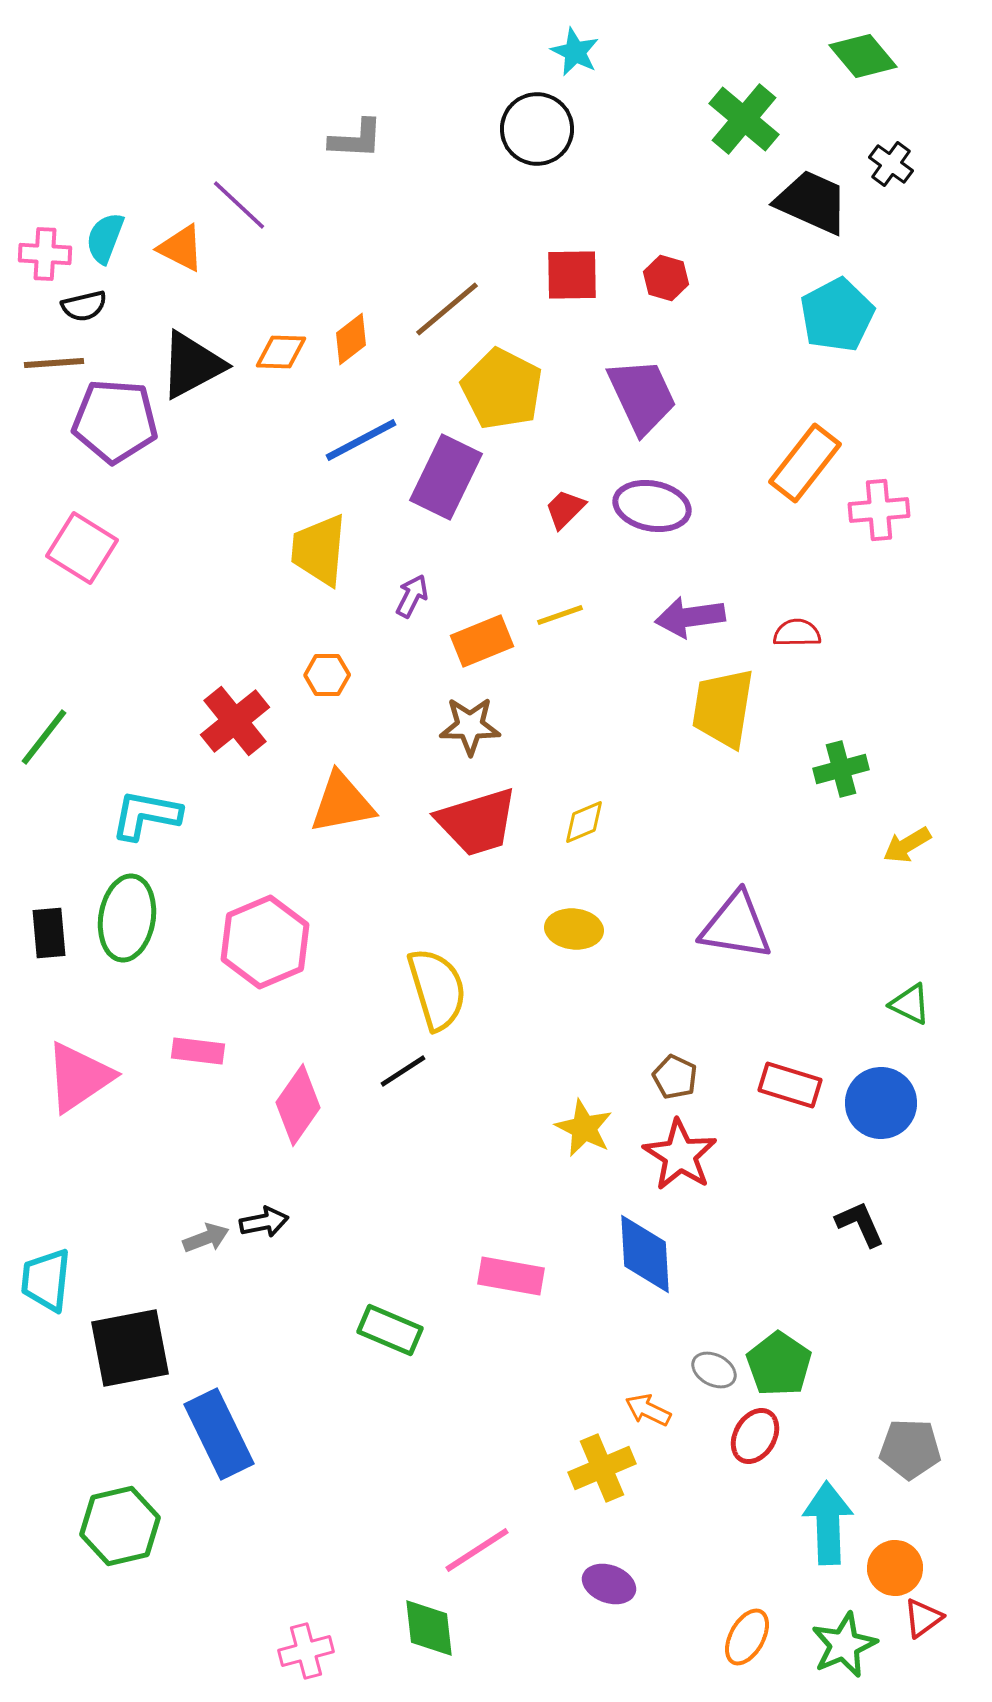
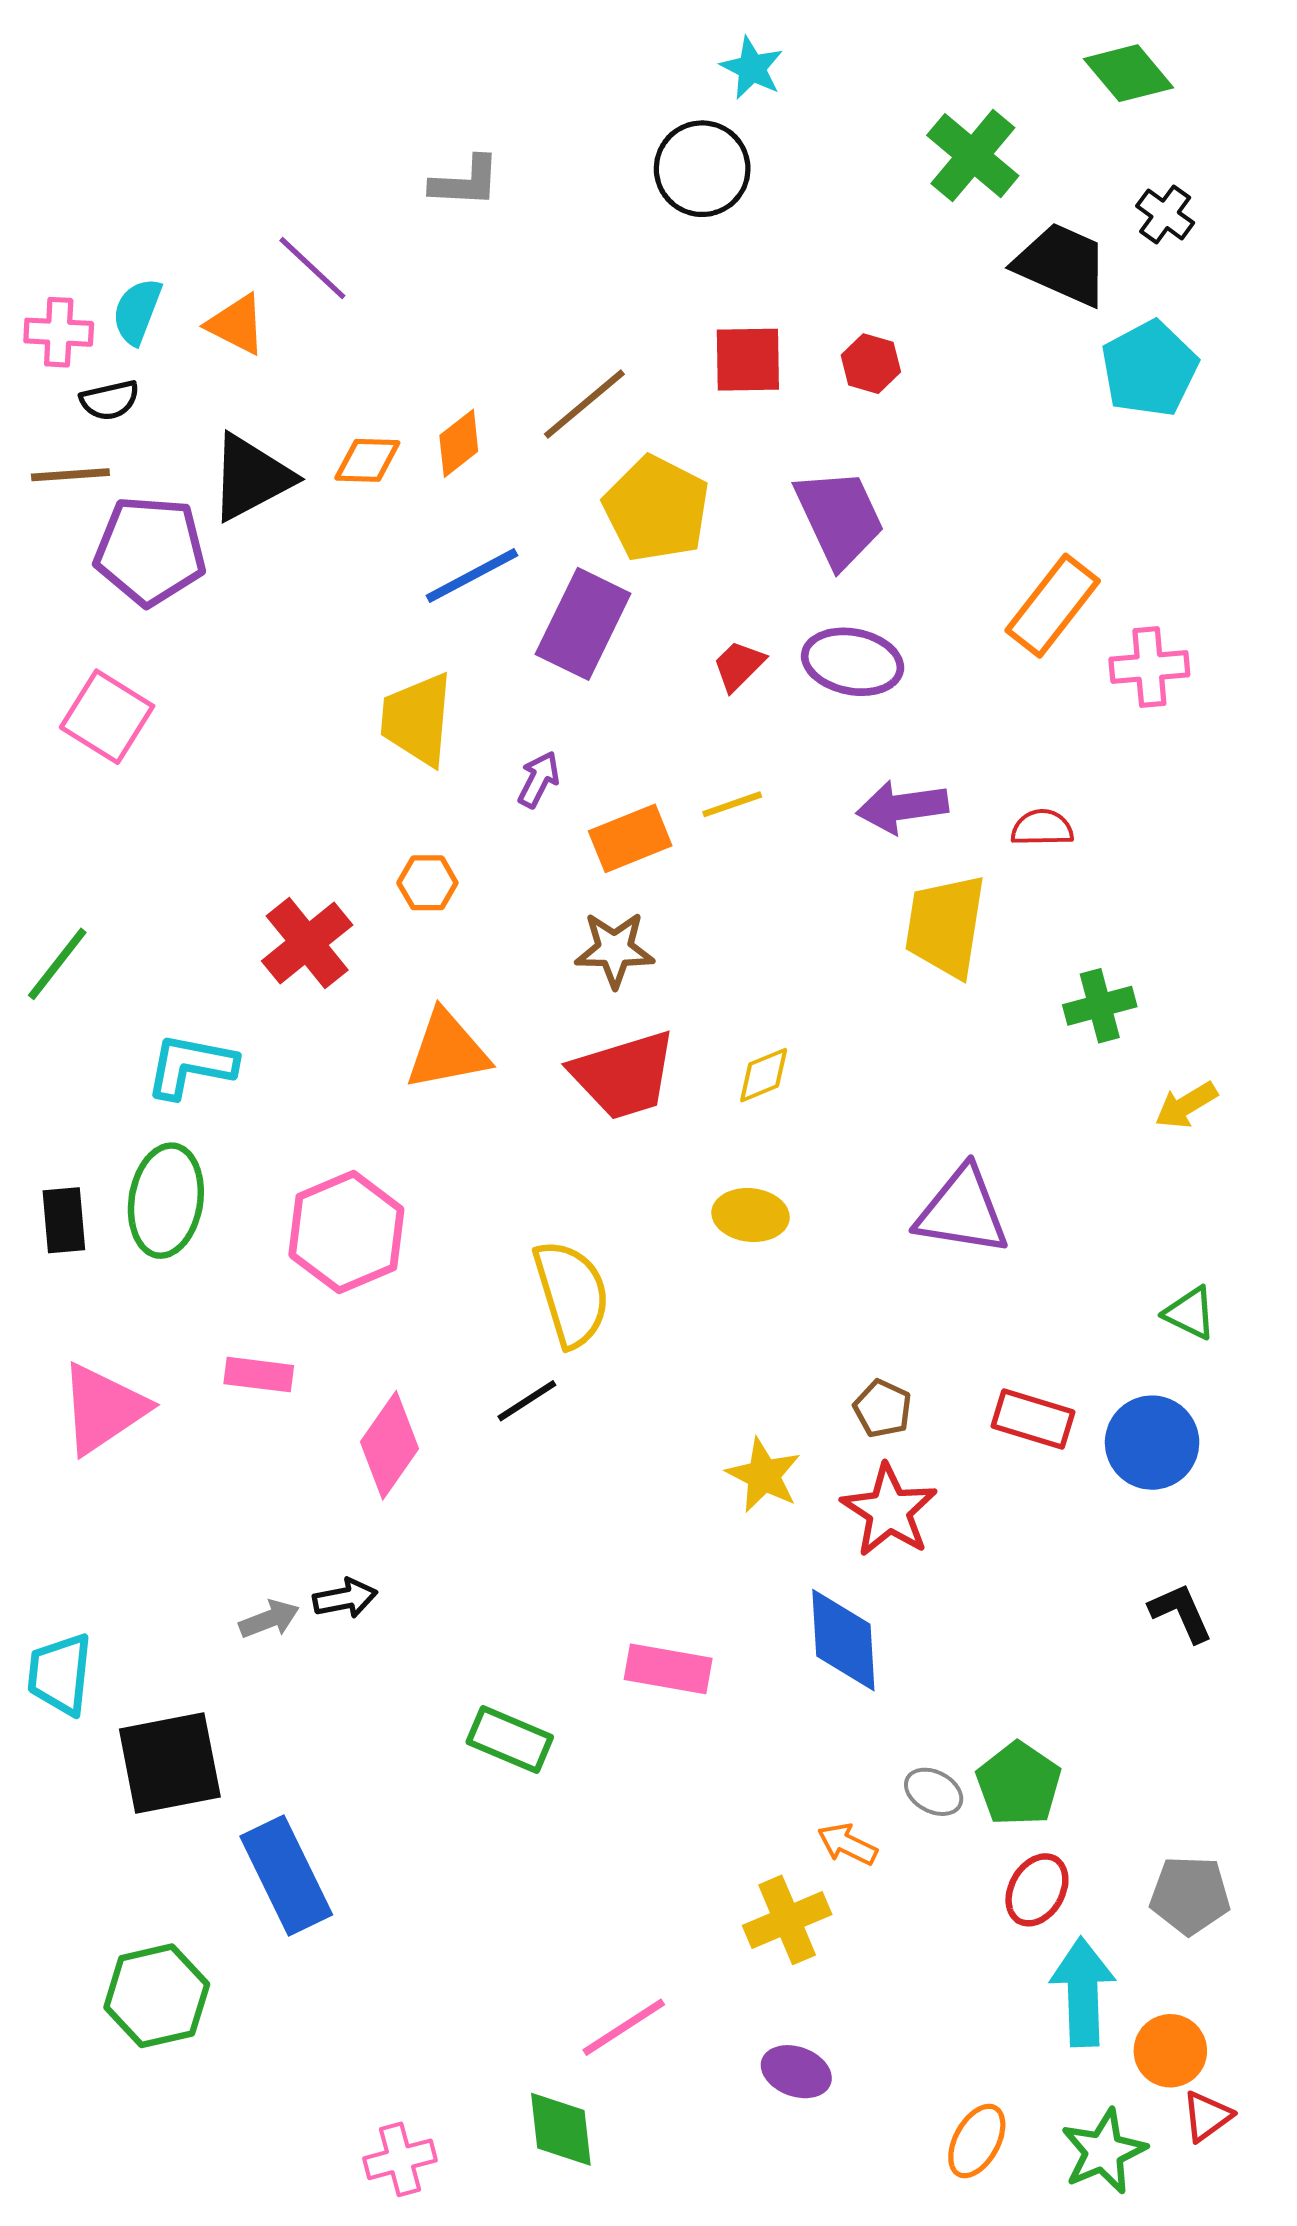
cyan pentagon: (837, 315) -> (1149, 369), moved
black L-shape: (860, 1224) -> (1181, 1613), moved
red ellipse: (755, 1436) -> (1037, 1890), moved

